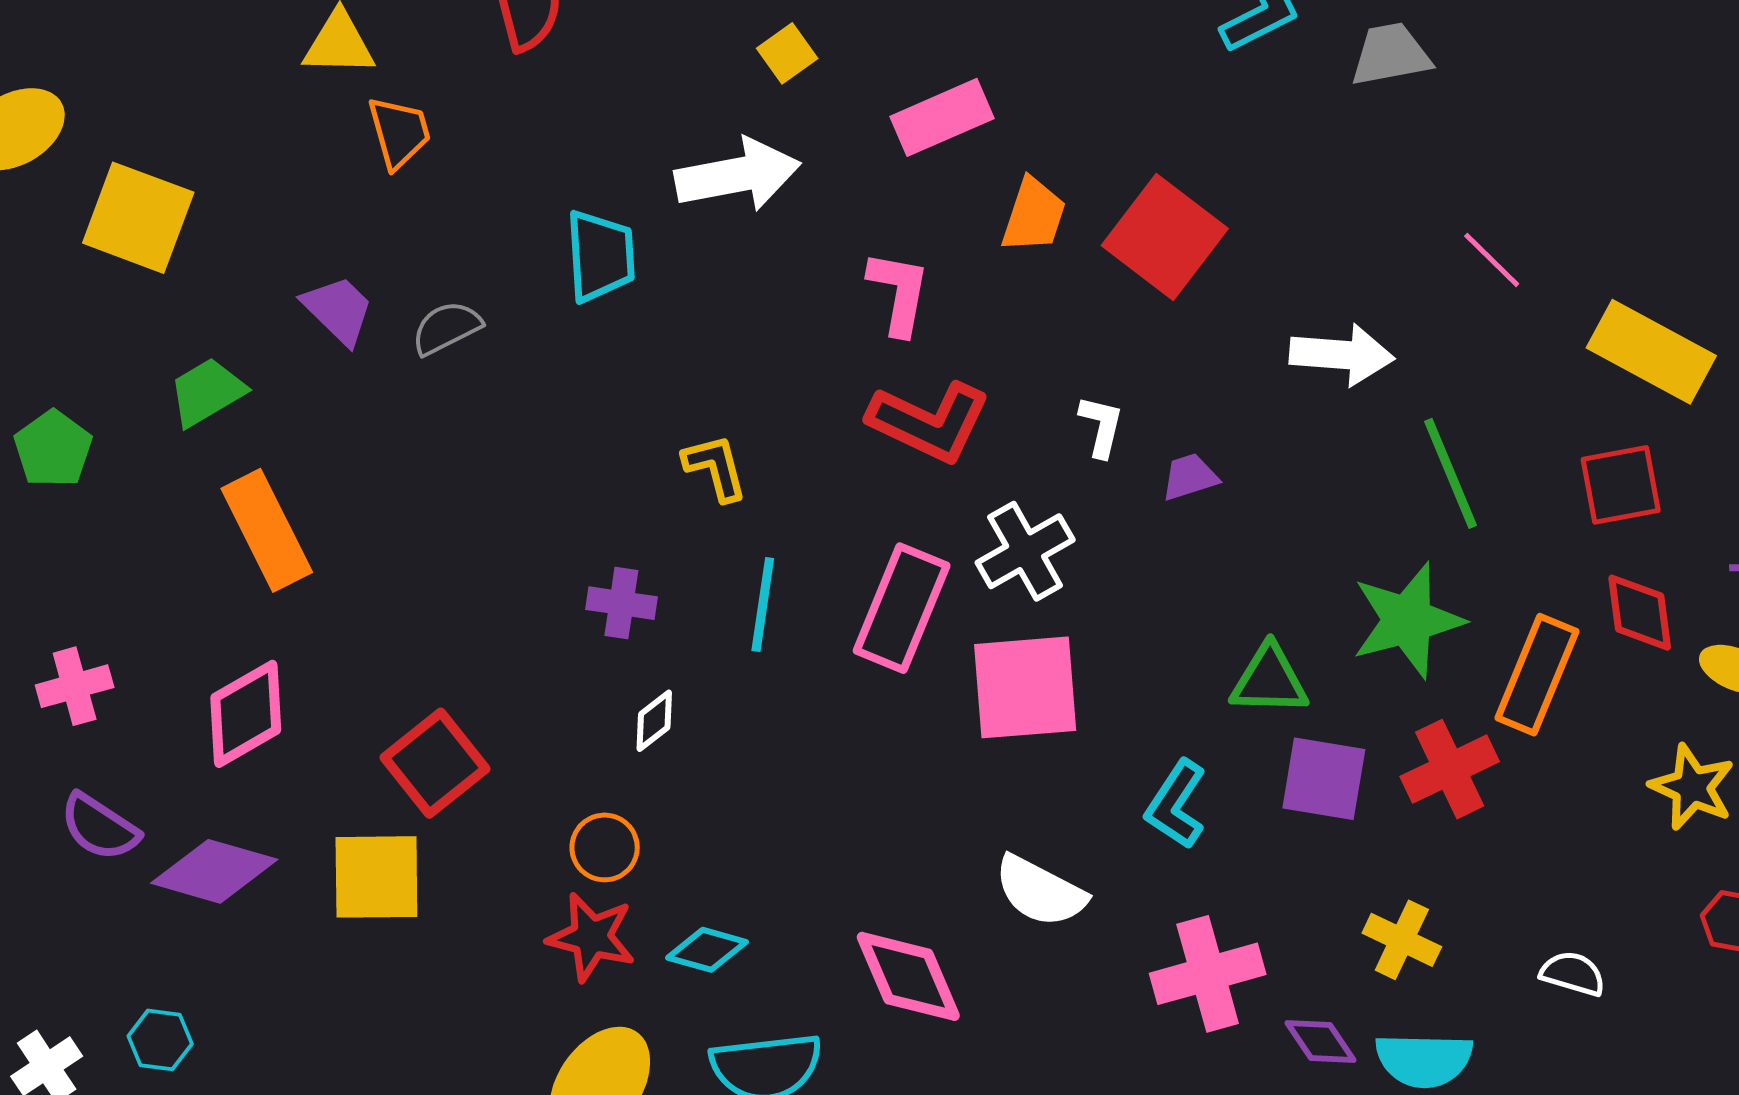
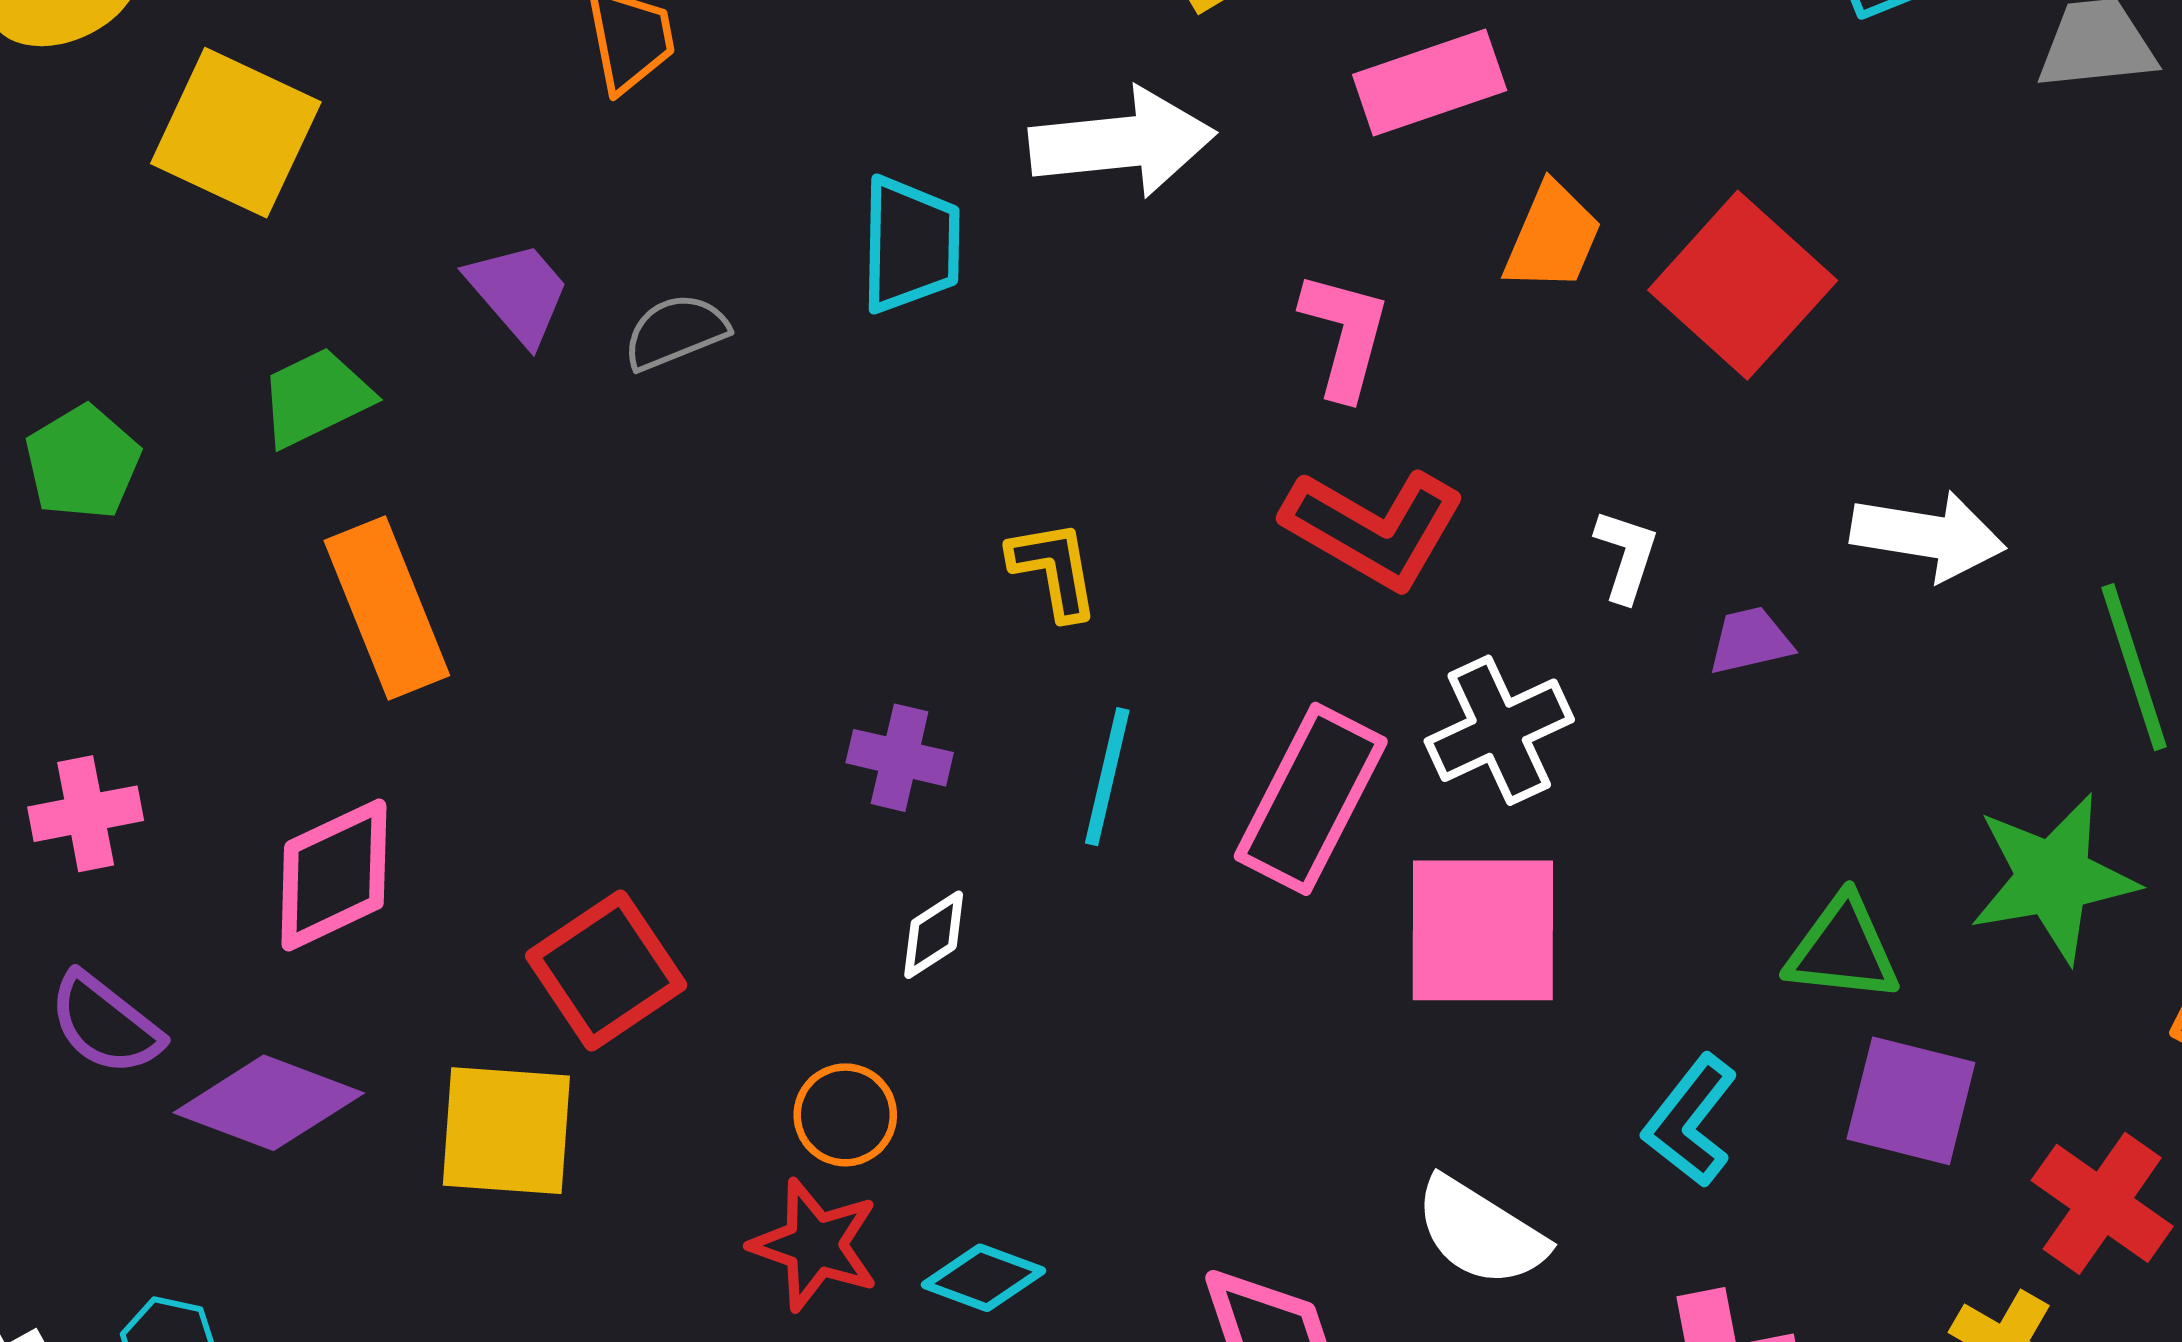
white arrow: (1342, 355) -> (1928, 536), moved
red cross: (1450, 769) -> (2102, 1203), moved, turned -34

